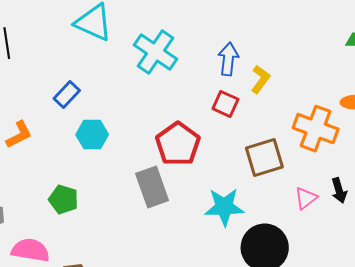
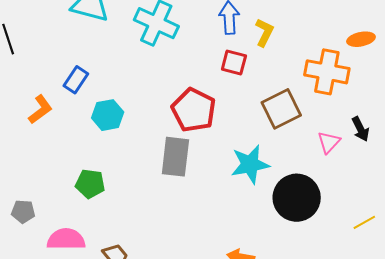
orange L-shape: (19, 135) -> (40, 110), moved
gray rectangle: (152, 187) -> (175, 157), turned 36

